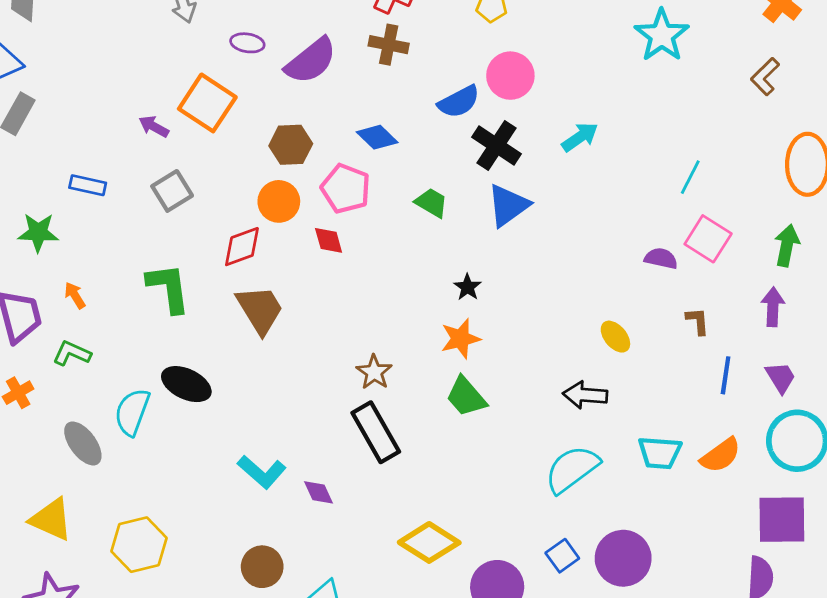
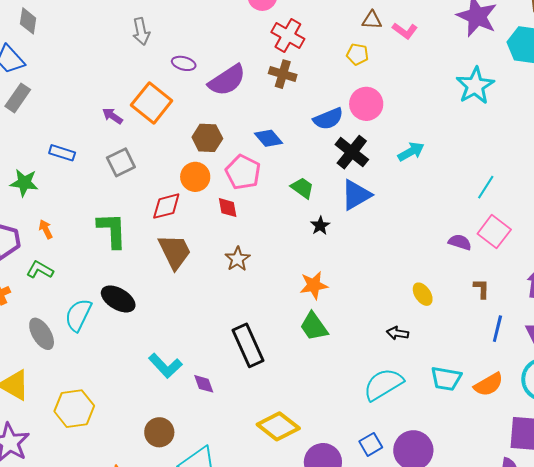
black star: (467, 287) -> (320, 226), moved
brown star: (374, 372) -> (237, 259), moved
black arrow: (585, 395) -> (397, 333), size x0.7

